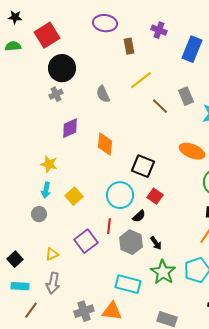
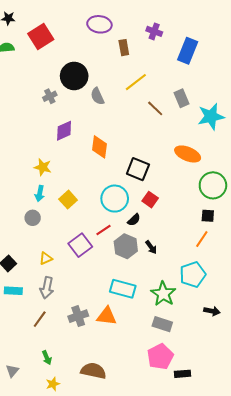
black circle: (62, 68) -> (74, 76), moved
red line: (109, 226) -> (104, 230), turned 49
green star: (163, 272) -> (163, 294), moved
brown line: (31, 310) -> (40, 319), moved

